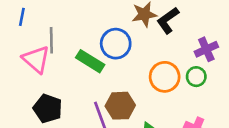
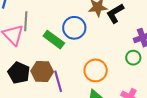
orange circle: (165, 77) -> (96, 70), moved
brown hexagon: (120, 106) -> (42, 71), moved

